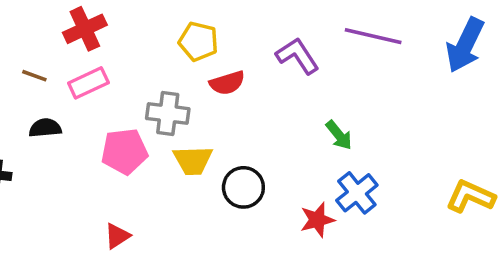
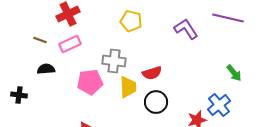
red semicircle: (227, 83) -> (152, 73), moved
green arrow: (339, 135) -> (234, 73), moved
yellow trapezoid: (193, 160) -> (128, 87), turned -90

